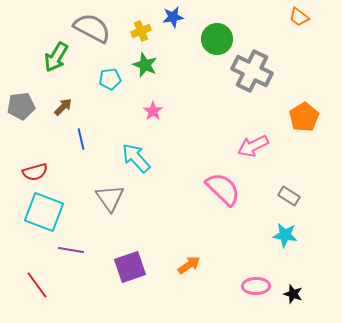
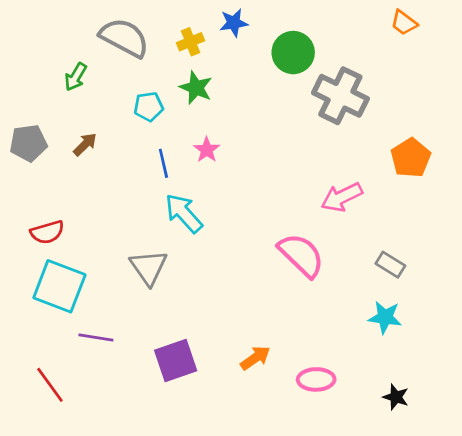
green arrow: (56, 57) -> (76, 77), size x0.7
blue line: (81, 139) -> (163, 163), moved
pink ellipse: (256, 286) -> (316, 379), moved

